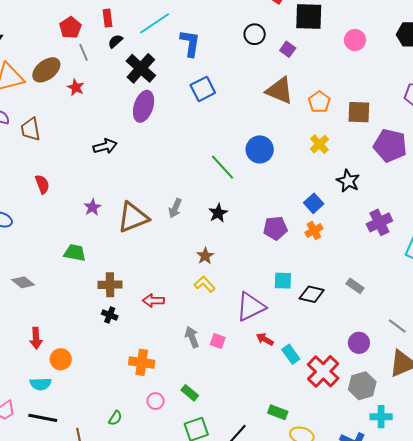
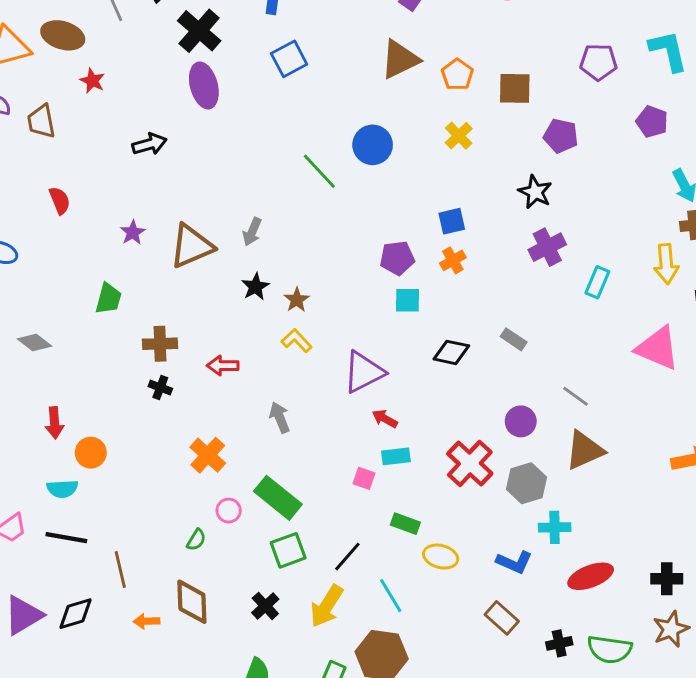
brown ellipse: (46, 70) -> (63, 35), turned 56
red star: (76, 87) -> (92, 81), moved
brown triangle: (280, 91) -> (400, 59), turned -48
purple ellipse: (144, 106) -> (204, 85), turned -32
purple pentagon: (390, 146) -> (561, 136), size x0.7
black star: (348, 181) -> (535, 192), moved
blue square: (314, 203) -> (452, 221), turned 30
black star: (218, 213) -> (255, 287), moved
green trapezoid: (75, 253) -> (108, 299), turned 95
cyan square: (283, 281) -> (408, 300), moved
pink square: (218, 341) -> (364, 478), moved
cyan rectangle: (291, 354) -> (396, 456), moved, turned -60
orange cross: (142, 362) -> (208, 455), turned 35
green rectangle: (190, 393) -> (278, 498), size x1.8
green semicircle: (115, 418) -> (196, 540), moved

